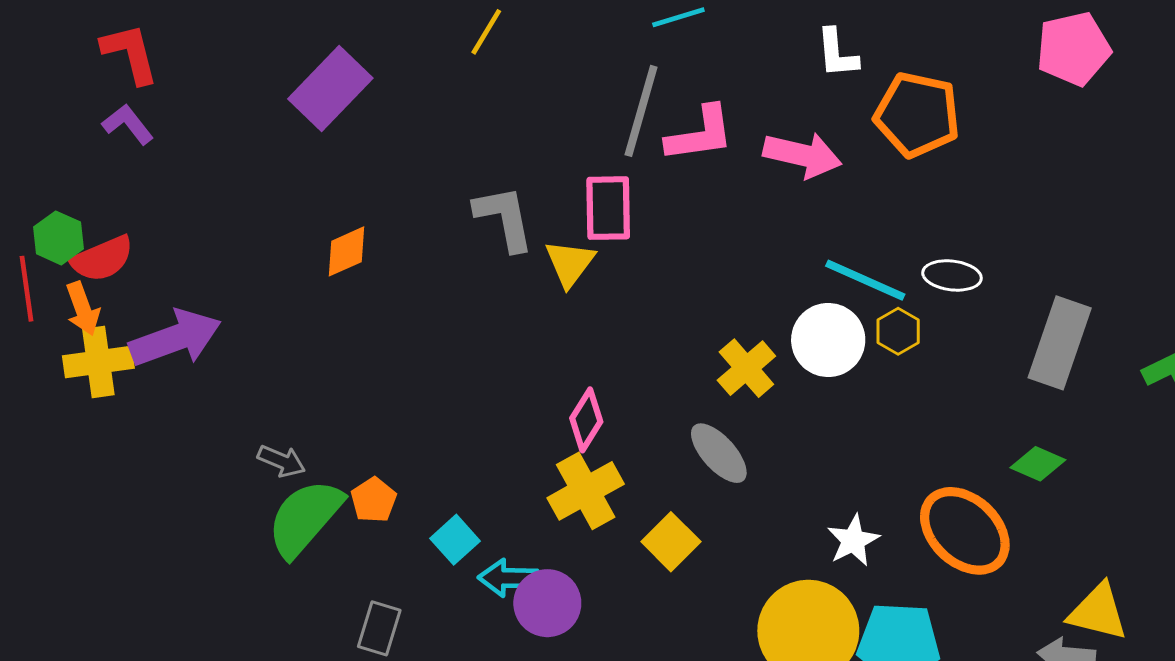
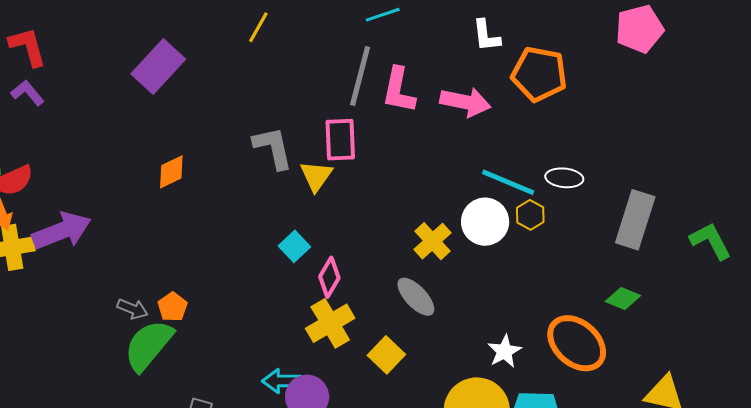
pink L-shape: (700, 134) -> (399, 90), turned 111
orange pentagon: (374, 500) -> (173, 307), moved
cyan square: (455, 540) -> (294, 246), moved

